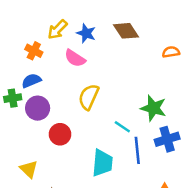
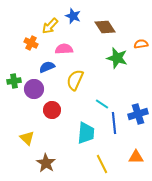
blue star: (86, 33) -> (73, 16), moved
pink semicircle: (75, 58) -> (64, 49), turned 144
blue semicircle: (31, 81) -> (47, 67), moved
green star: (153, 108) -> (117, 58), moved

